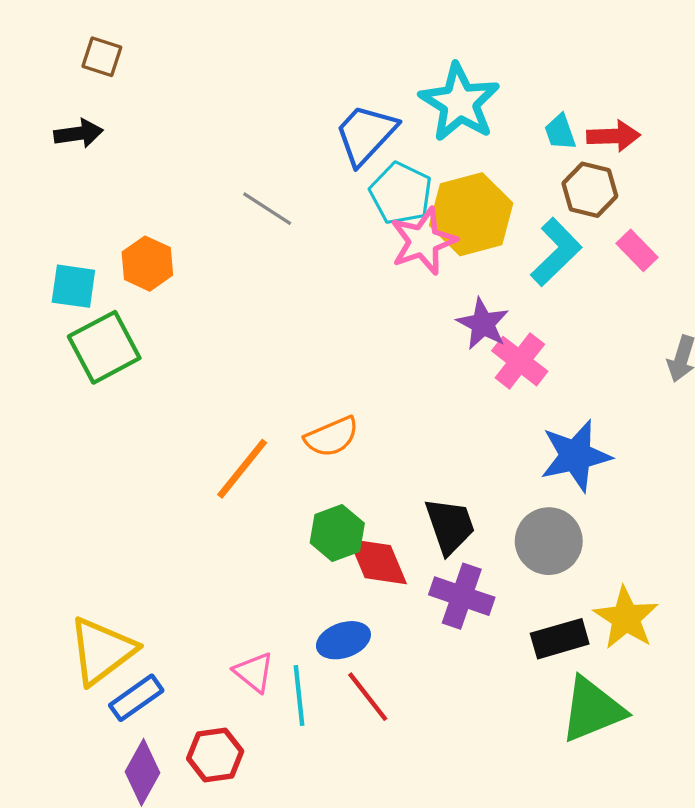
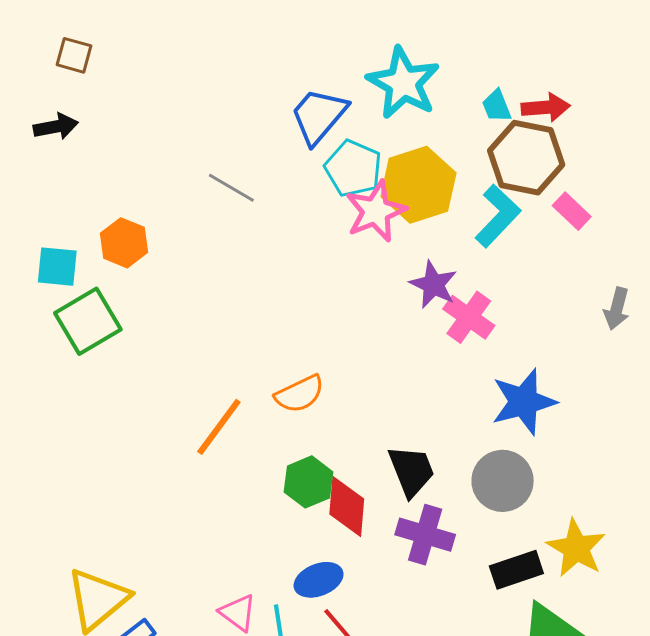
brown hexagon: (590, 190) -> (526, 158), size x1.5
red diamond: (378, 562) -> (347, 507), turned 30

